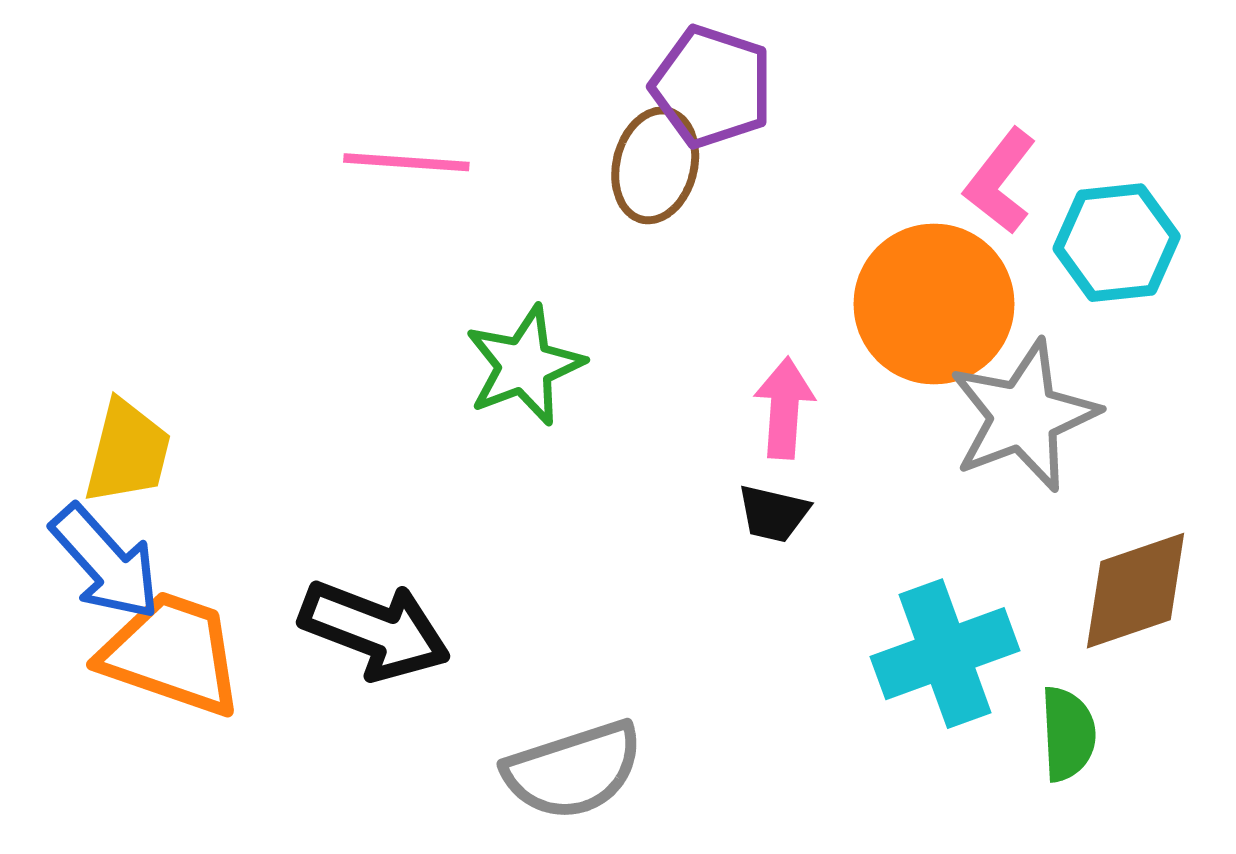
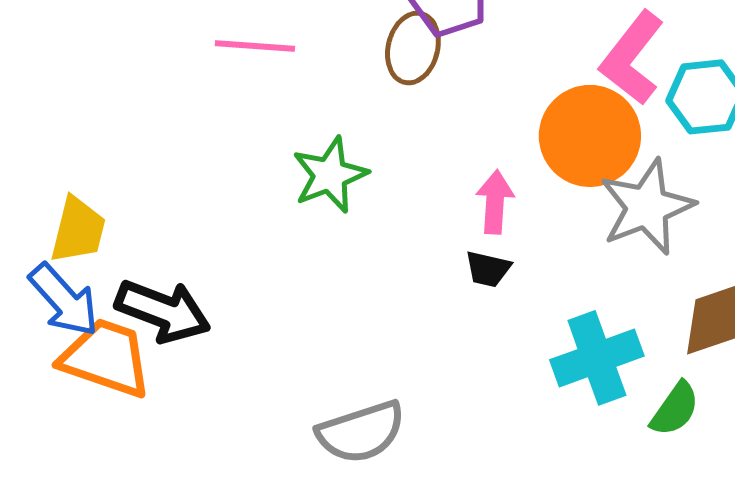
pink L-shape: (1000, 181) -> (632, 58), size x1.4
black arrow: (375, 630) -> (163, 311), moved
green semicircle: (1068, 734) -> (675, 409), turned 38

